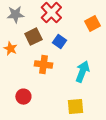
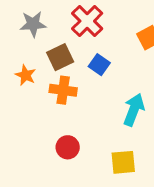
orange cross: (43, 65) -> (63, 90), moved
red circle: (23, 97) -> (68, 147), moved

